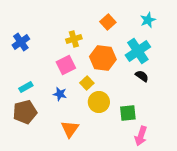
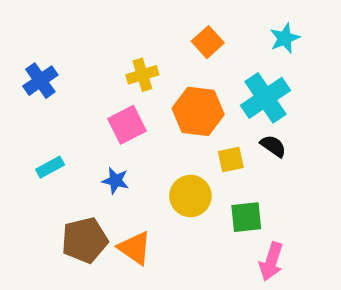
yellow square: (87, 83) -> (231, 159), moved, turned 32
brown pentagon: (25, 112) -> (85, 240), moved
orange triangle: (70, 129) -> (135, 248), turned -30

